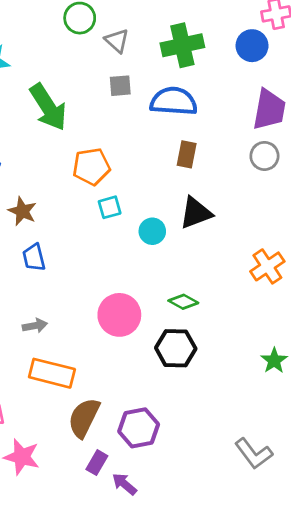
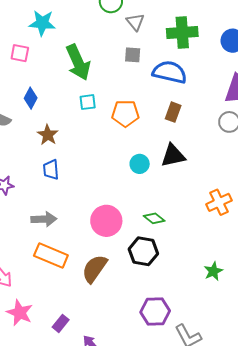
orange pentagon: (91, 167) -> (125, 113), moved
cyan square: (110, 207) -> (88, 102), moved
gray arrow: (35, 326) -> (44, 219), size x1.4
brown semicircle: (84, 418) -> (95, 269), moved
purple hexagon: (139, 428) -> (155, 311), moved
purple rectangle: (97, 463) -> (61, 323), moved

